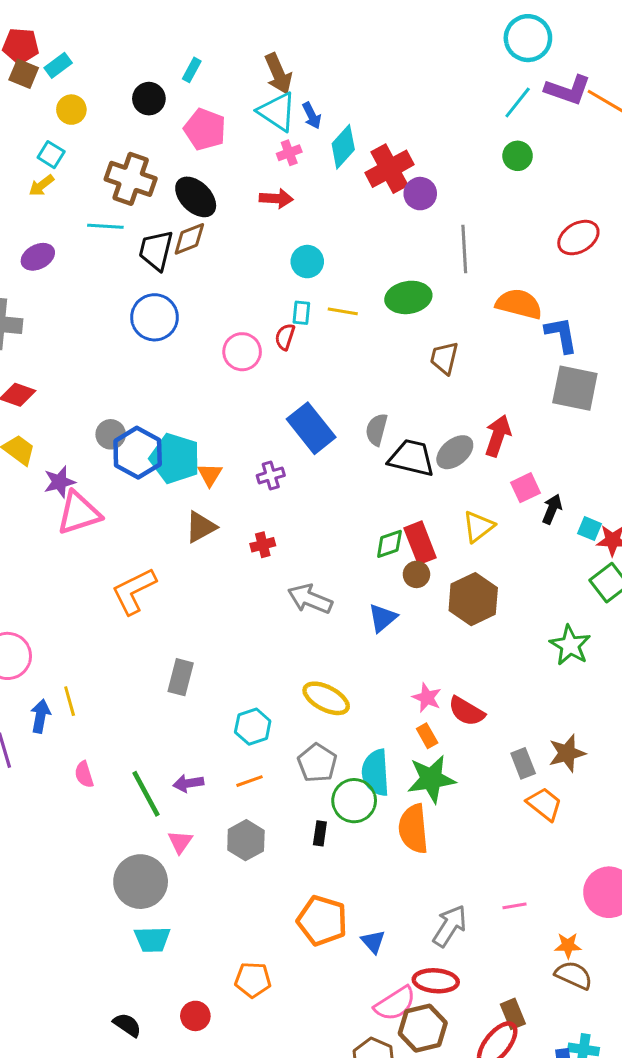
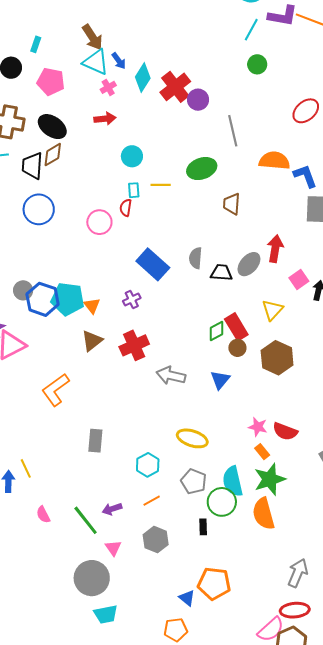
black trapezoid: (411, 458) -> (221, 273), size x0.7
red cross: (263, 545) -> (134, 345), size x1.8
blue triangle: (373, 942) -> (187, 598), moved

